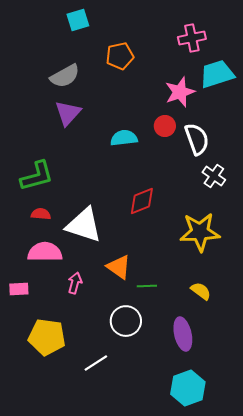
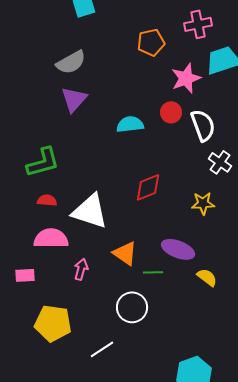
orange pentagon: (120, 56) -> (151, 42), moved
yellow star: (200, 232) -> (203, 203), moved, size x0.6
purple ellipse: (183, 334) -> (178, 249), moved, turned -56

